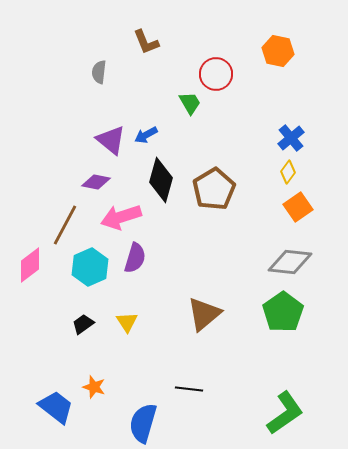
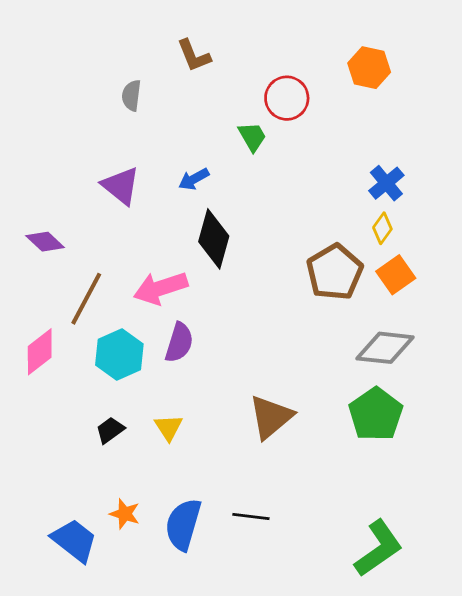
purple triangle: (111, 140) -> (121, 186), moved
purple diamond: (96, 182) -> (45, 242), moved, turned 32
brown pentagon: (214, 189) -> (335, 272), moved
blue semicircle: (143, 423) -> (183, 524), moved

